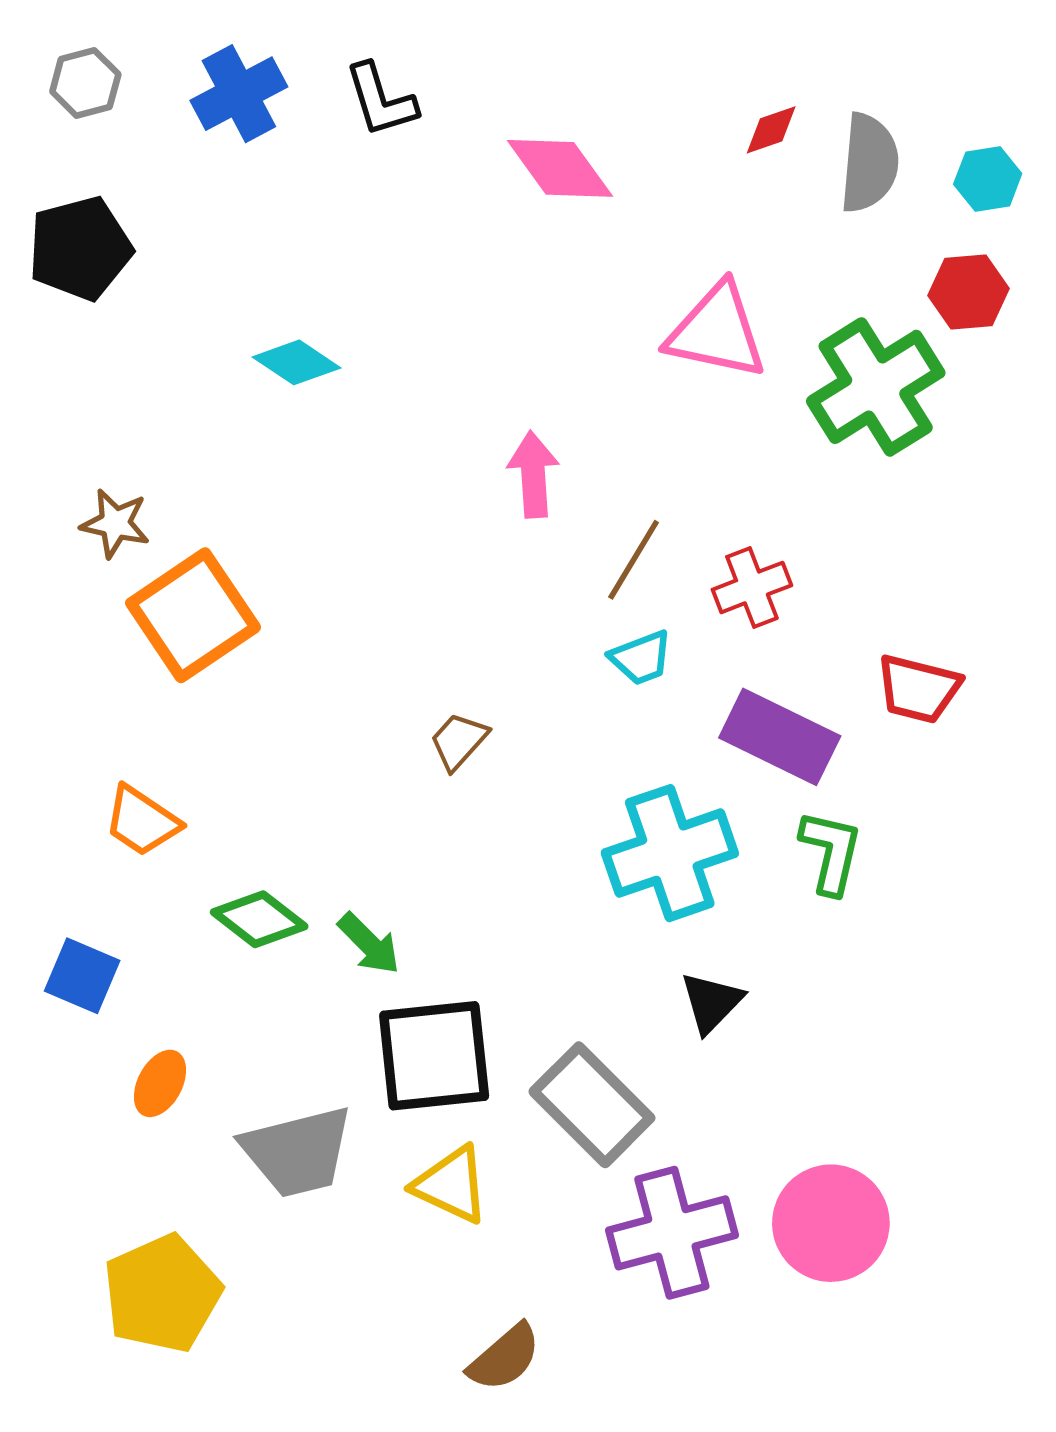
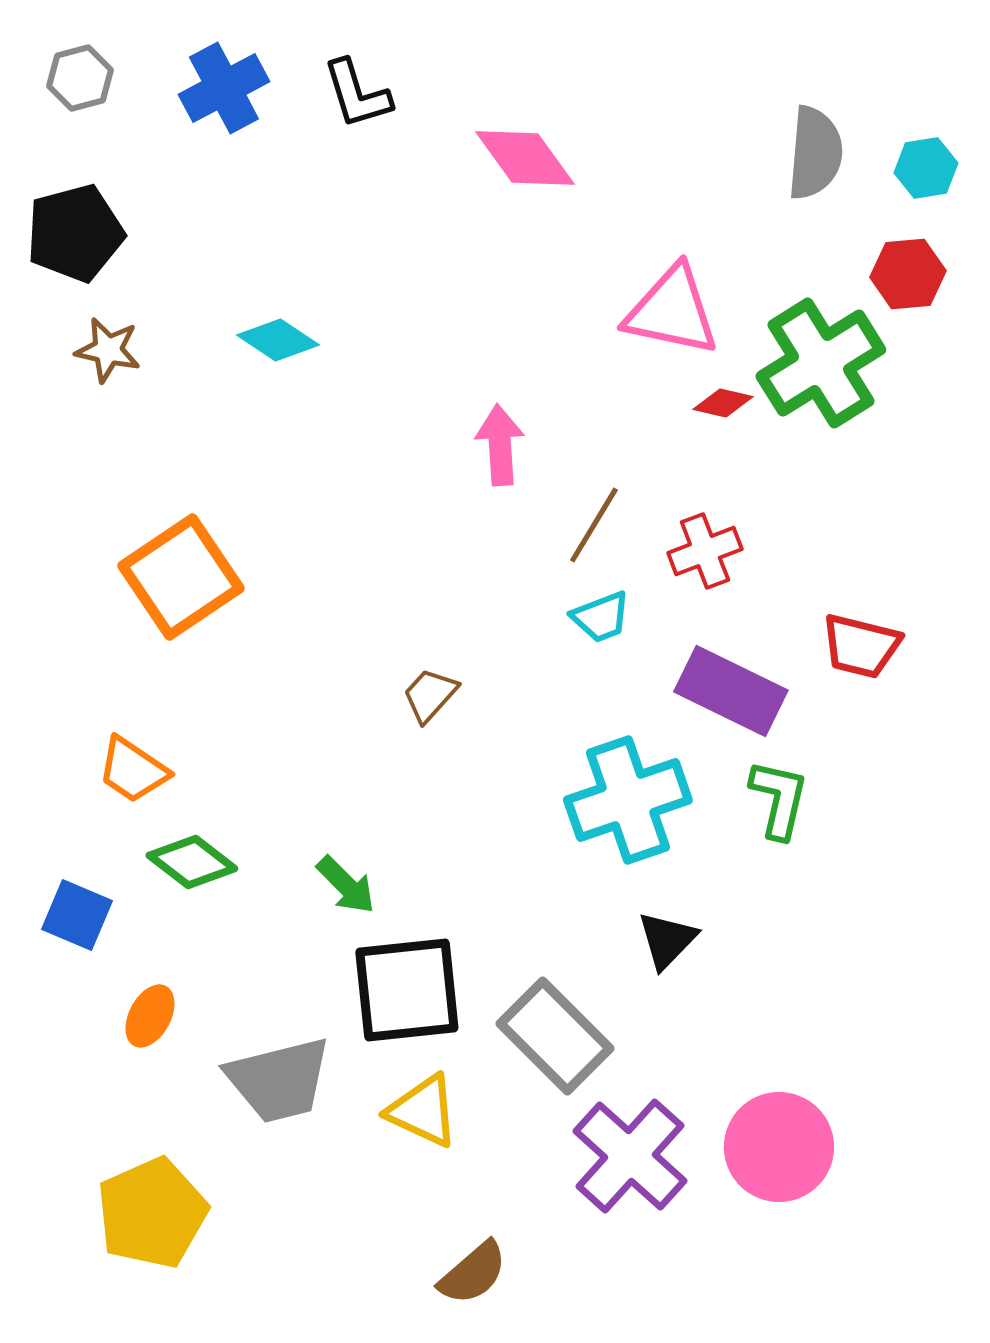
red diamond: (771, 130) -> (723, 403), moved, turned 32
brown star: (115, 523) -> (108, 350), moved
green diamond: (259, 919) -> (192, 862), moved
purple cross: (672, 1233) -> (630, 1156), turned -33

